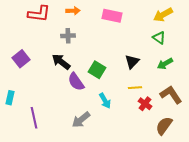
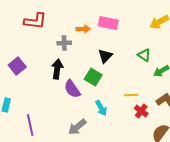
orange arrow: (73, 11) -> (83, 29), moved
green triangle: (159, 38) -> (144, 55), moved
black arrow: (61, 62) -> (57, 69), turned 60
black triangle: (132, 62) -> (105, 56), moved

